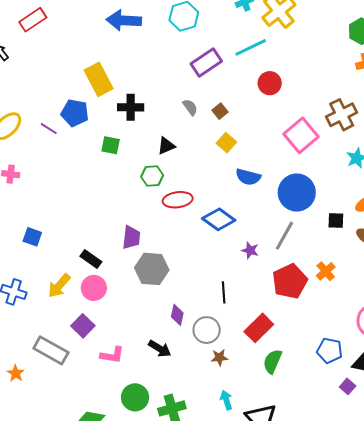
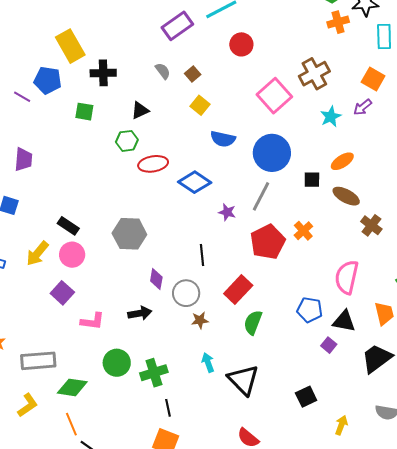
purple trapezoid: (131, 237) -> (24, 159), moved
black arrow: (160, 349) -> (140, 313), turned -40
gray rectangle: (51, 350) -> (38, 361), moved, turned -32

